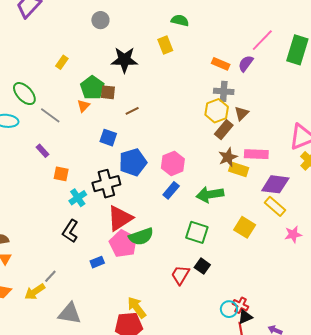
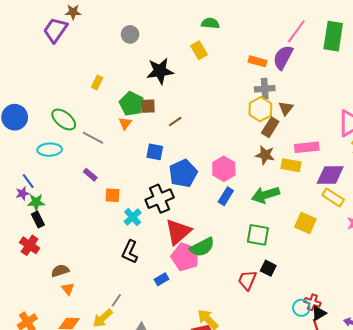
purple semicircle: (246, 64) -> (283, 57), size x1.4
brown star: (228, 157) -> (265, 155), moved, turned -30

